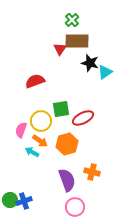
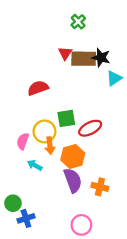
brown rectangle: (77, 41) -> (84, 59), moved
black star: (90, 63) -> (101, 58), moved
orange arrow: (40, 141) -> (50, 146), moved, turned 49
purple semicircle: (67, 180) -> (73, 180), moved
green circle: (10, 200) -> (13, 203), moved

